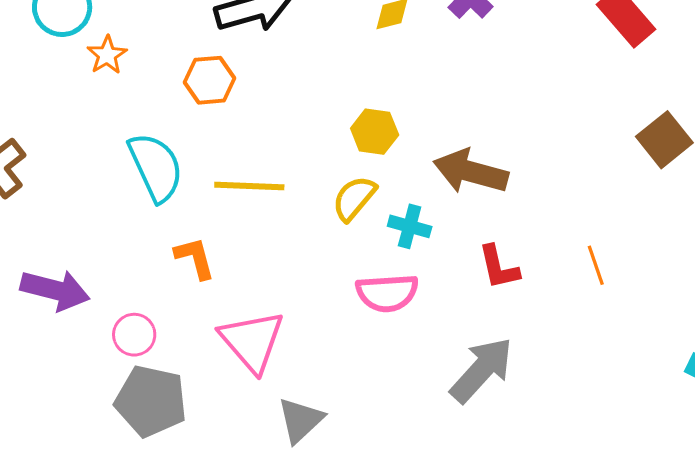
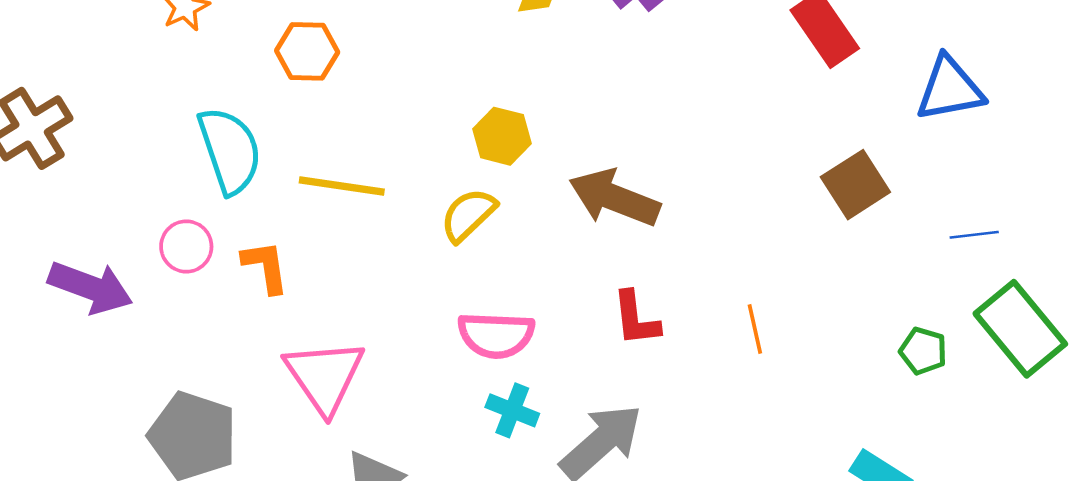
cyan cross: (410, 226) -> (512, 410), moved
pink circle: (134, 335) -> (186, 246), moved

